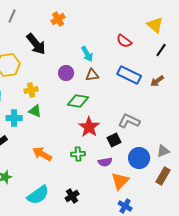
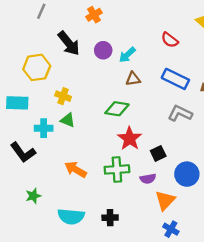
cyan arrow: (87, 54) -> (127, 55), turned 77
purple circle: (66, 73) -> (103, 50), moved
yellow cross: (31, 90) -> (63, 96), turned 32
gray L-shape: (129, 121) -> (180, 113), moved
green cross: (78, 154) -> (117, 169), size x1.5
cyan semicircle: (38, 195) -> (71, 216), turned 40
black cross: (72, 196) -> (110, 218), turned 32

